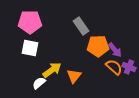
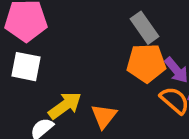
gray rectangle: (81, 26) -> (145, 28), moved

